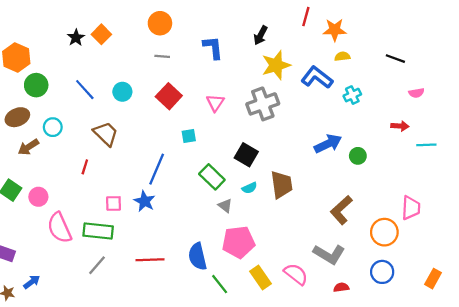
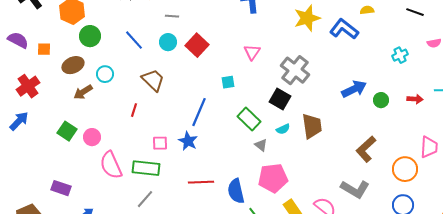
gray line: (162, 56) -> (172, 16), moved
cyan cross: (352, 95) -> (400, 55), moved
red square: (169, 96) -> (197, 45), moved
gray cross: (263, 104) -> (295, 70), moved, turned -32
red arrow: (400, 126) -> (415, 99), moved
red line: (150, 260) -> (201, 182), moved

